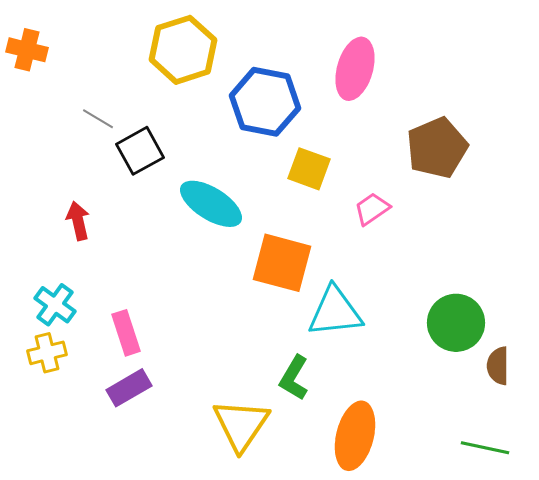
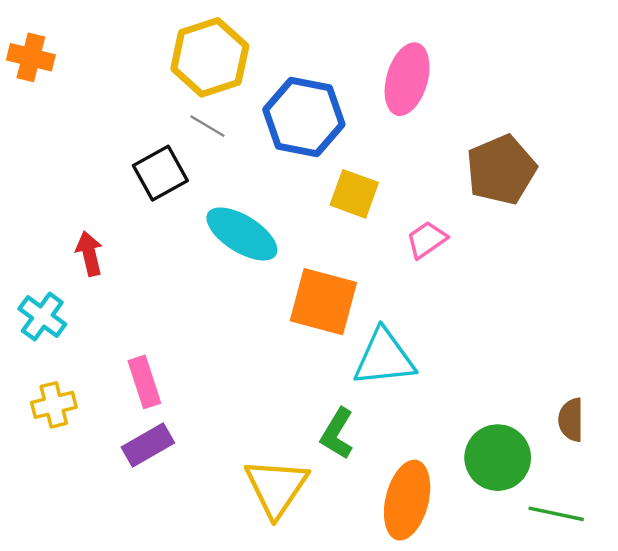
gray line: (98, 119) -> (207, 126), moved
cyan cross: (55, 305) -> (42, 317), moved
green circle: (456, 323) -> (498, 458), moved

